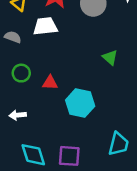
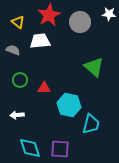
green triangle: (110, 57) -> (94, 67), size x1.5
cyan trapezoid: (118, 144) -> (91, 124), moved

